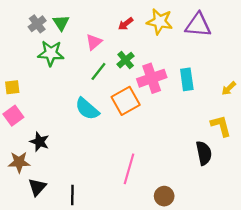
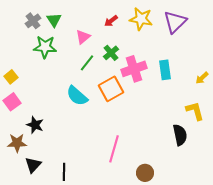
purple triangle: (198, 25) -> (175, 22), turned -50
yellow square: (12, 87) -> (11, 77), turned -32

